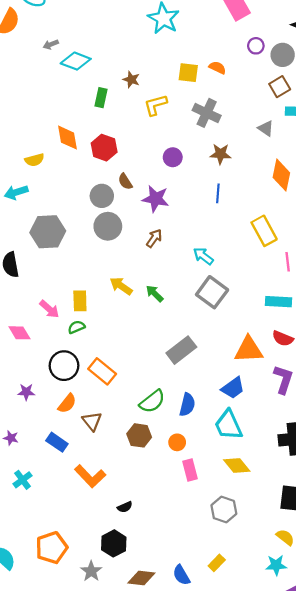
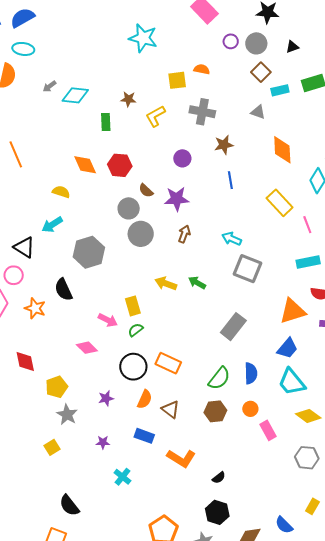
yellow semicircle: (35, 160) -> (61, 192), turned -132

